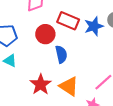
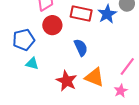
red circle: (45, 34) -> (52, 25), moved

